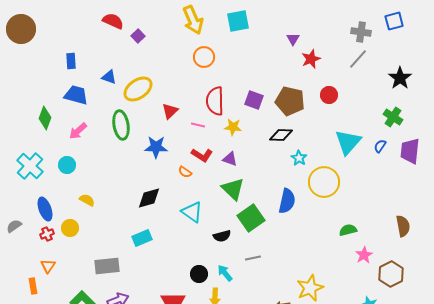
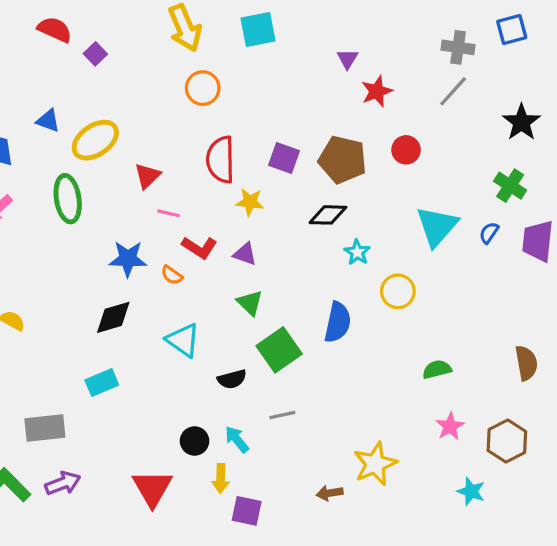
pink line: (198, 125) -> (169, 213), moved
blue star: (156, 147) -> (128, 259), moved
yellow circle: (324, 182) -> (398, 291), size x0.7
green triangle: (233, 189) -> (250, 303), size x0.7
pink star: (364, 255) -> (450, 426), moved

